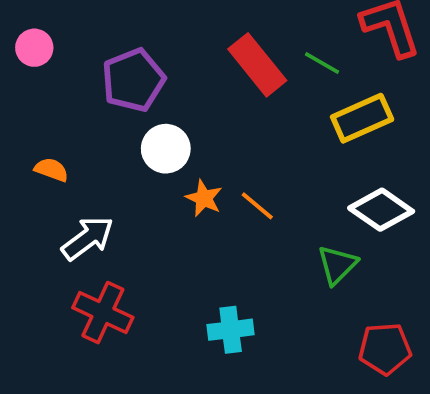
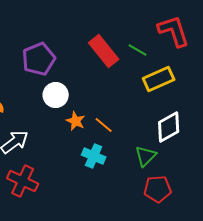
white diamond: (381, 210) -> (169, 127), turned -64
cyan cross: (231, 330) -> (94, 156), moved, turned 30
red pentagon: (385, 349) -> (158, 189), moved

